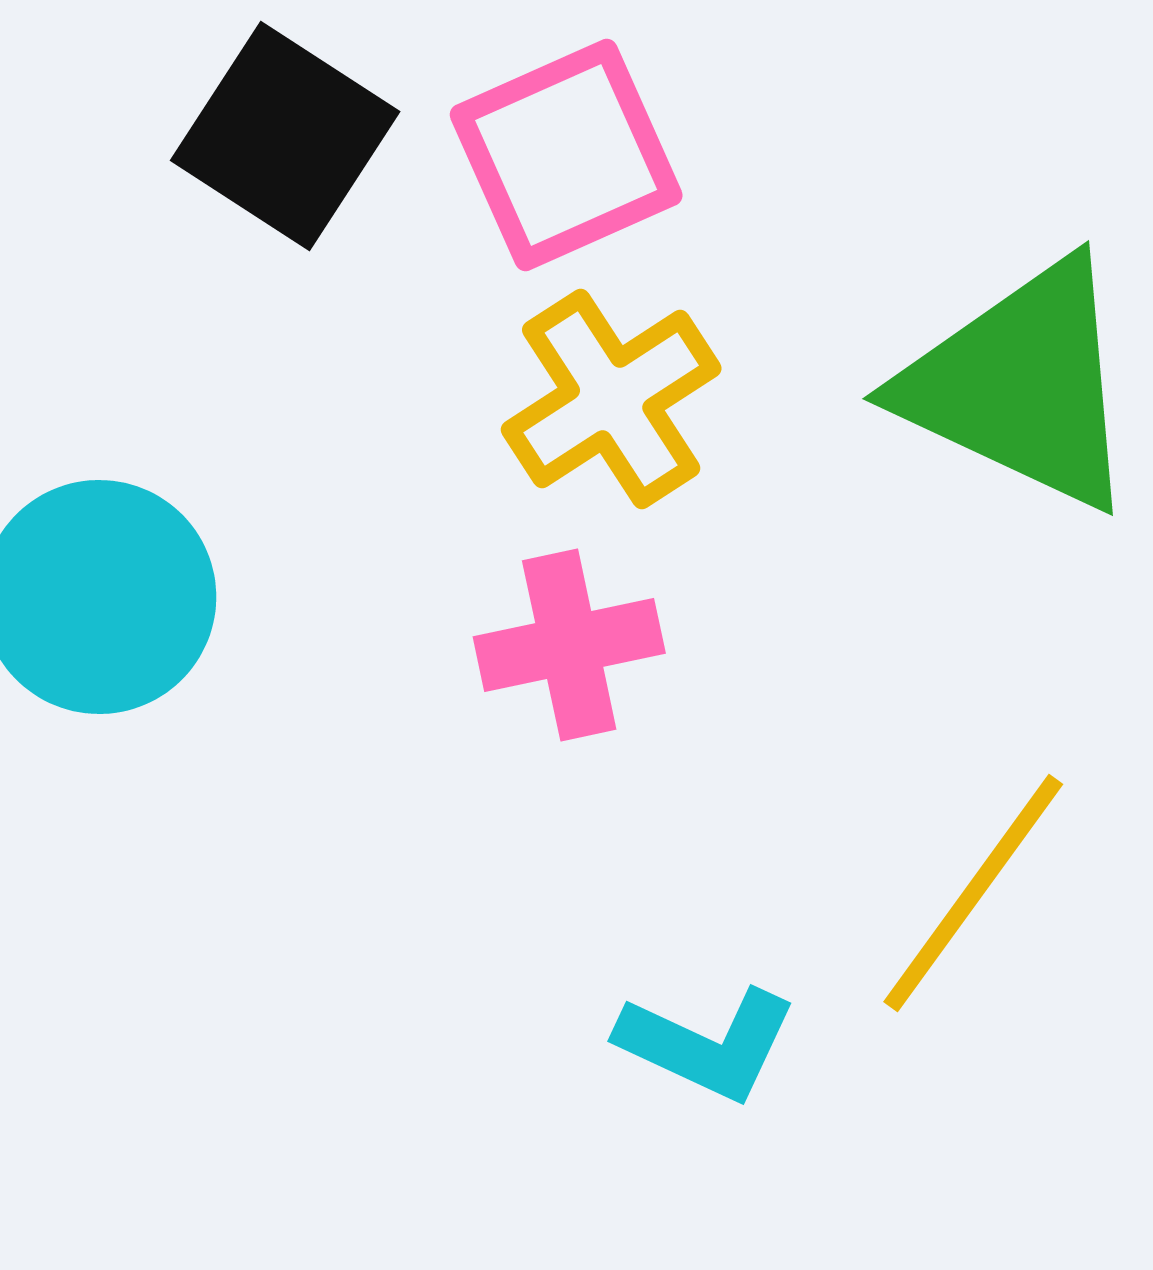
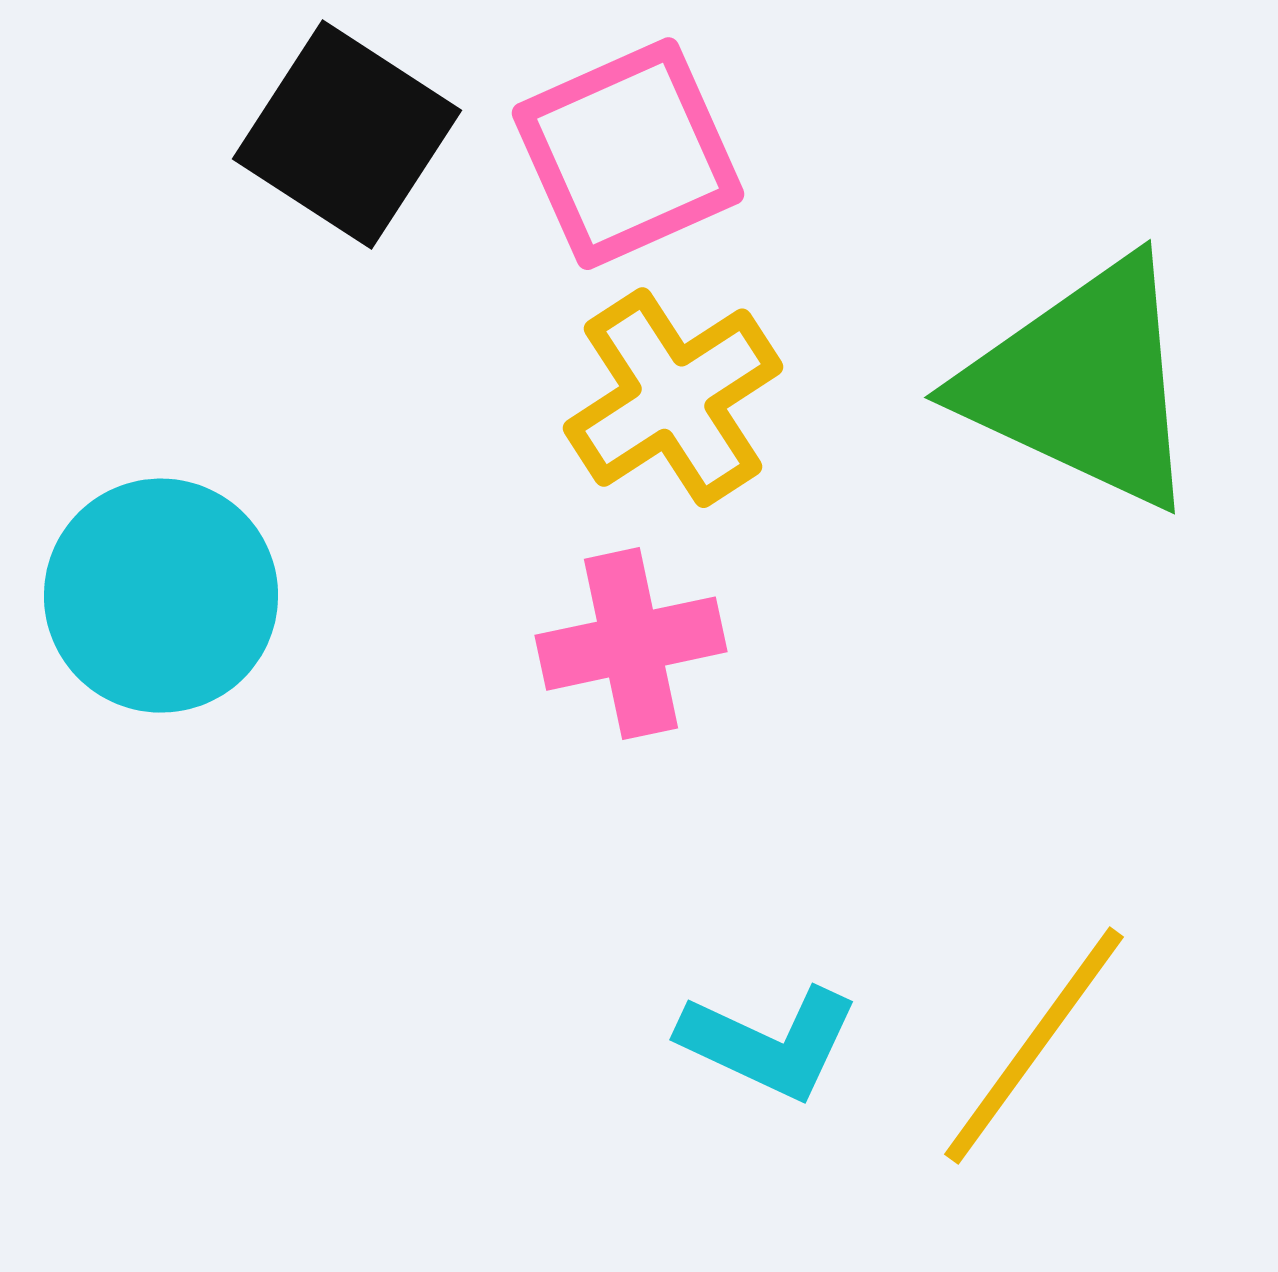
yellow line: (973, 893) -> (1034, 1046), moved

